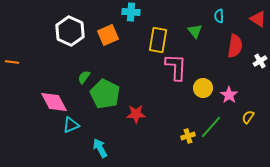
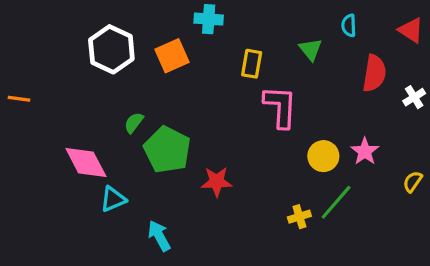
yellow rectangle: (158, 40) -> (252, 64), size x0.7
yellow circle: (203, 88) -> (323, 156), moved
yellow semicircle: (248, 117) -> (413, 182), moved

